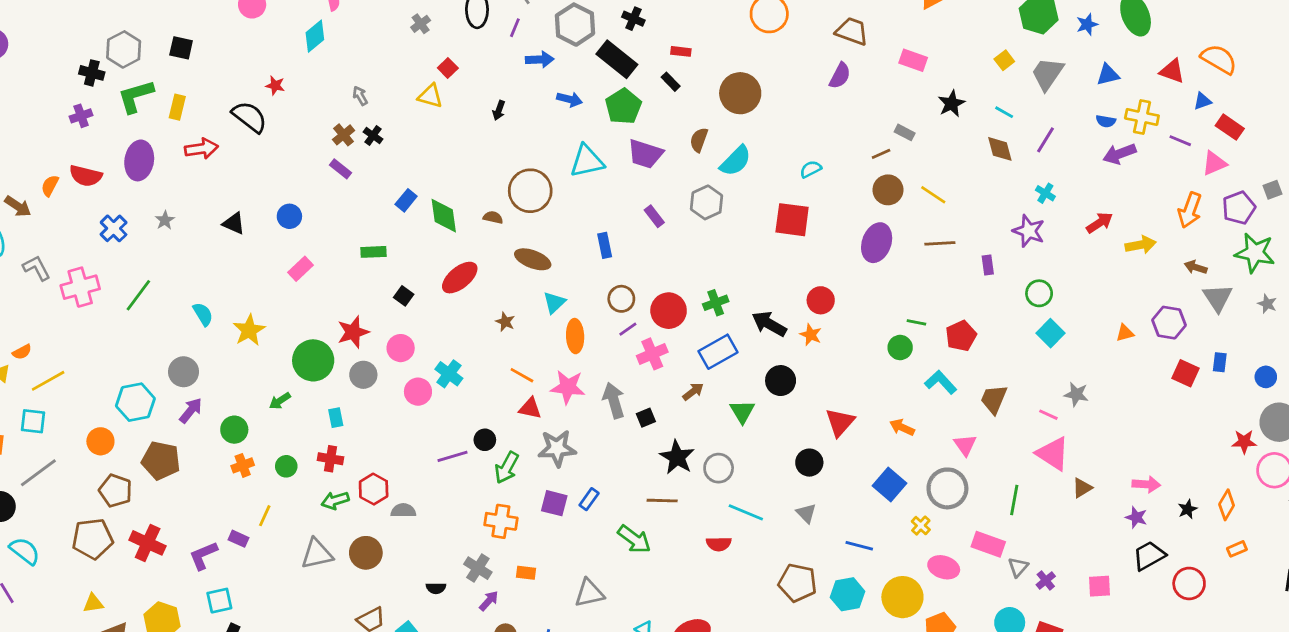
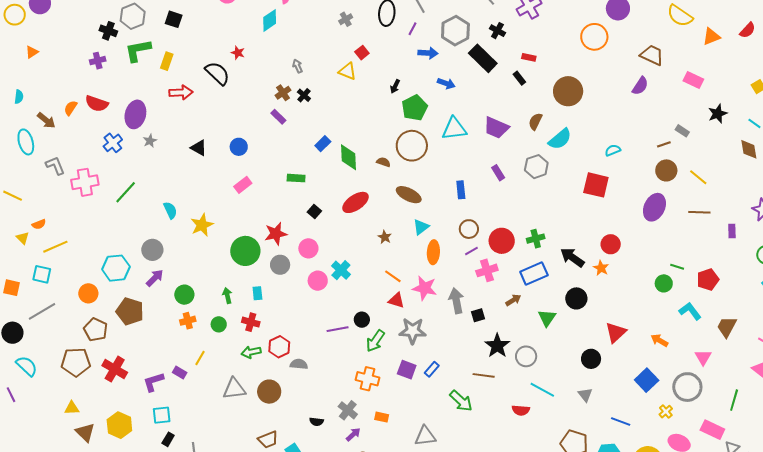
green pentagon: (623, 106) -> (415, 108), moved
purple ellipse: (139, 160) -> (135, 114), moved
green arrow: (280, 401) -> (227, 296), moved, turned 105

